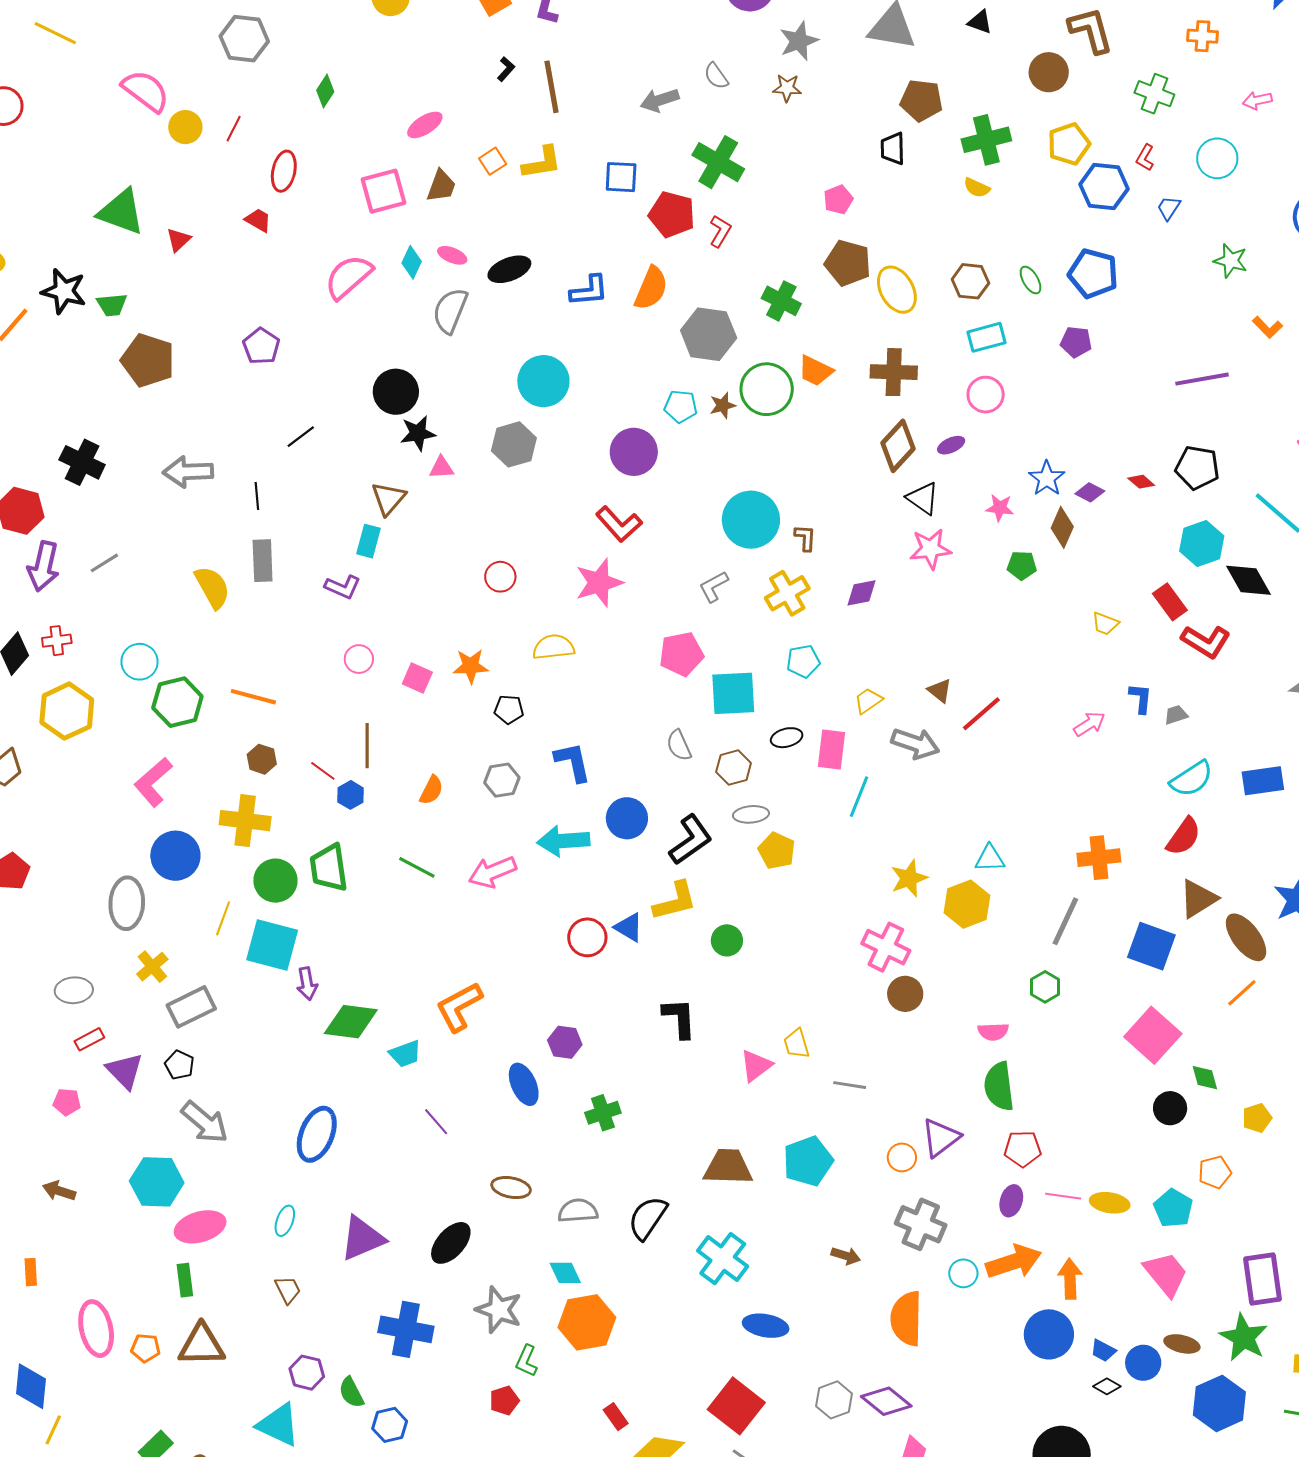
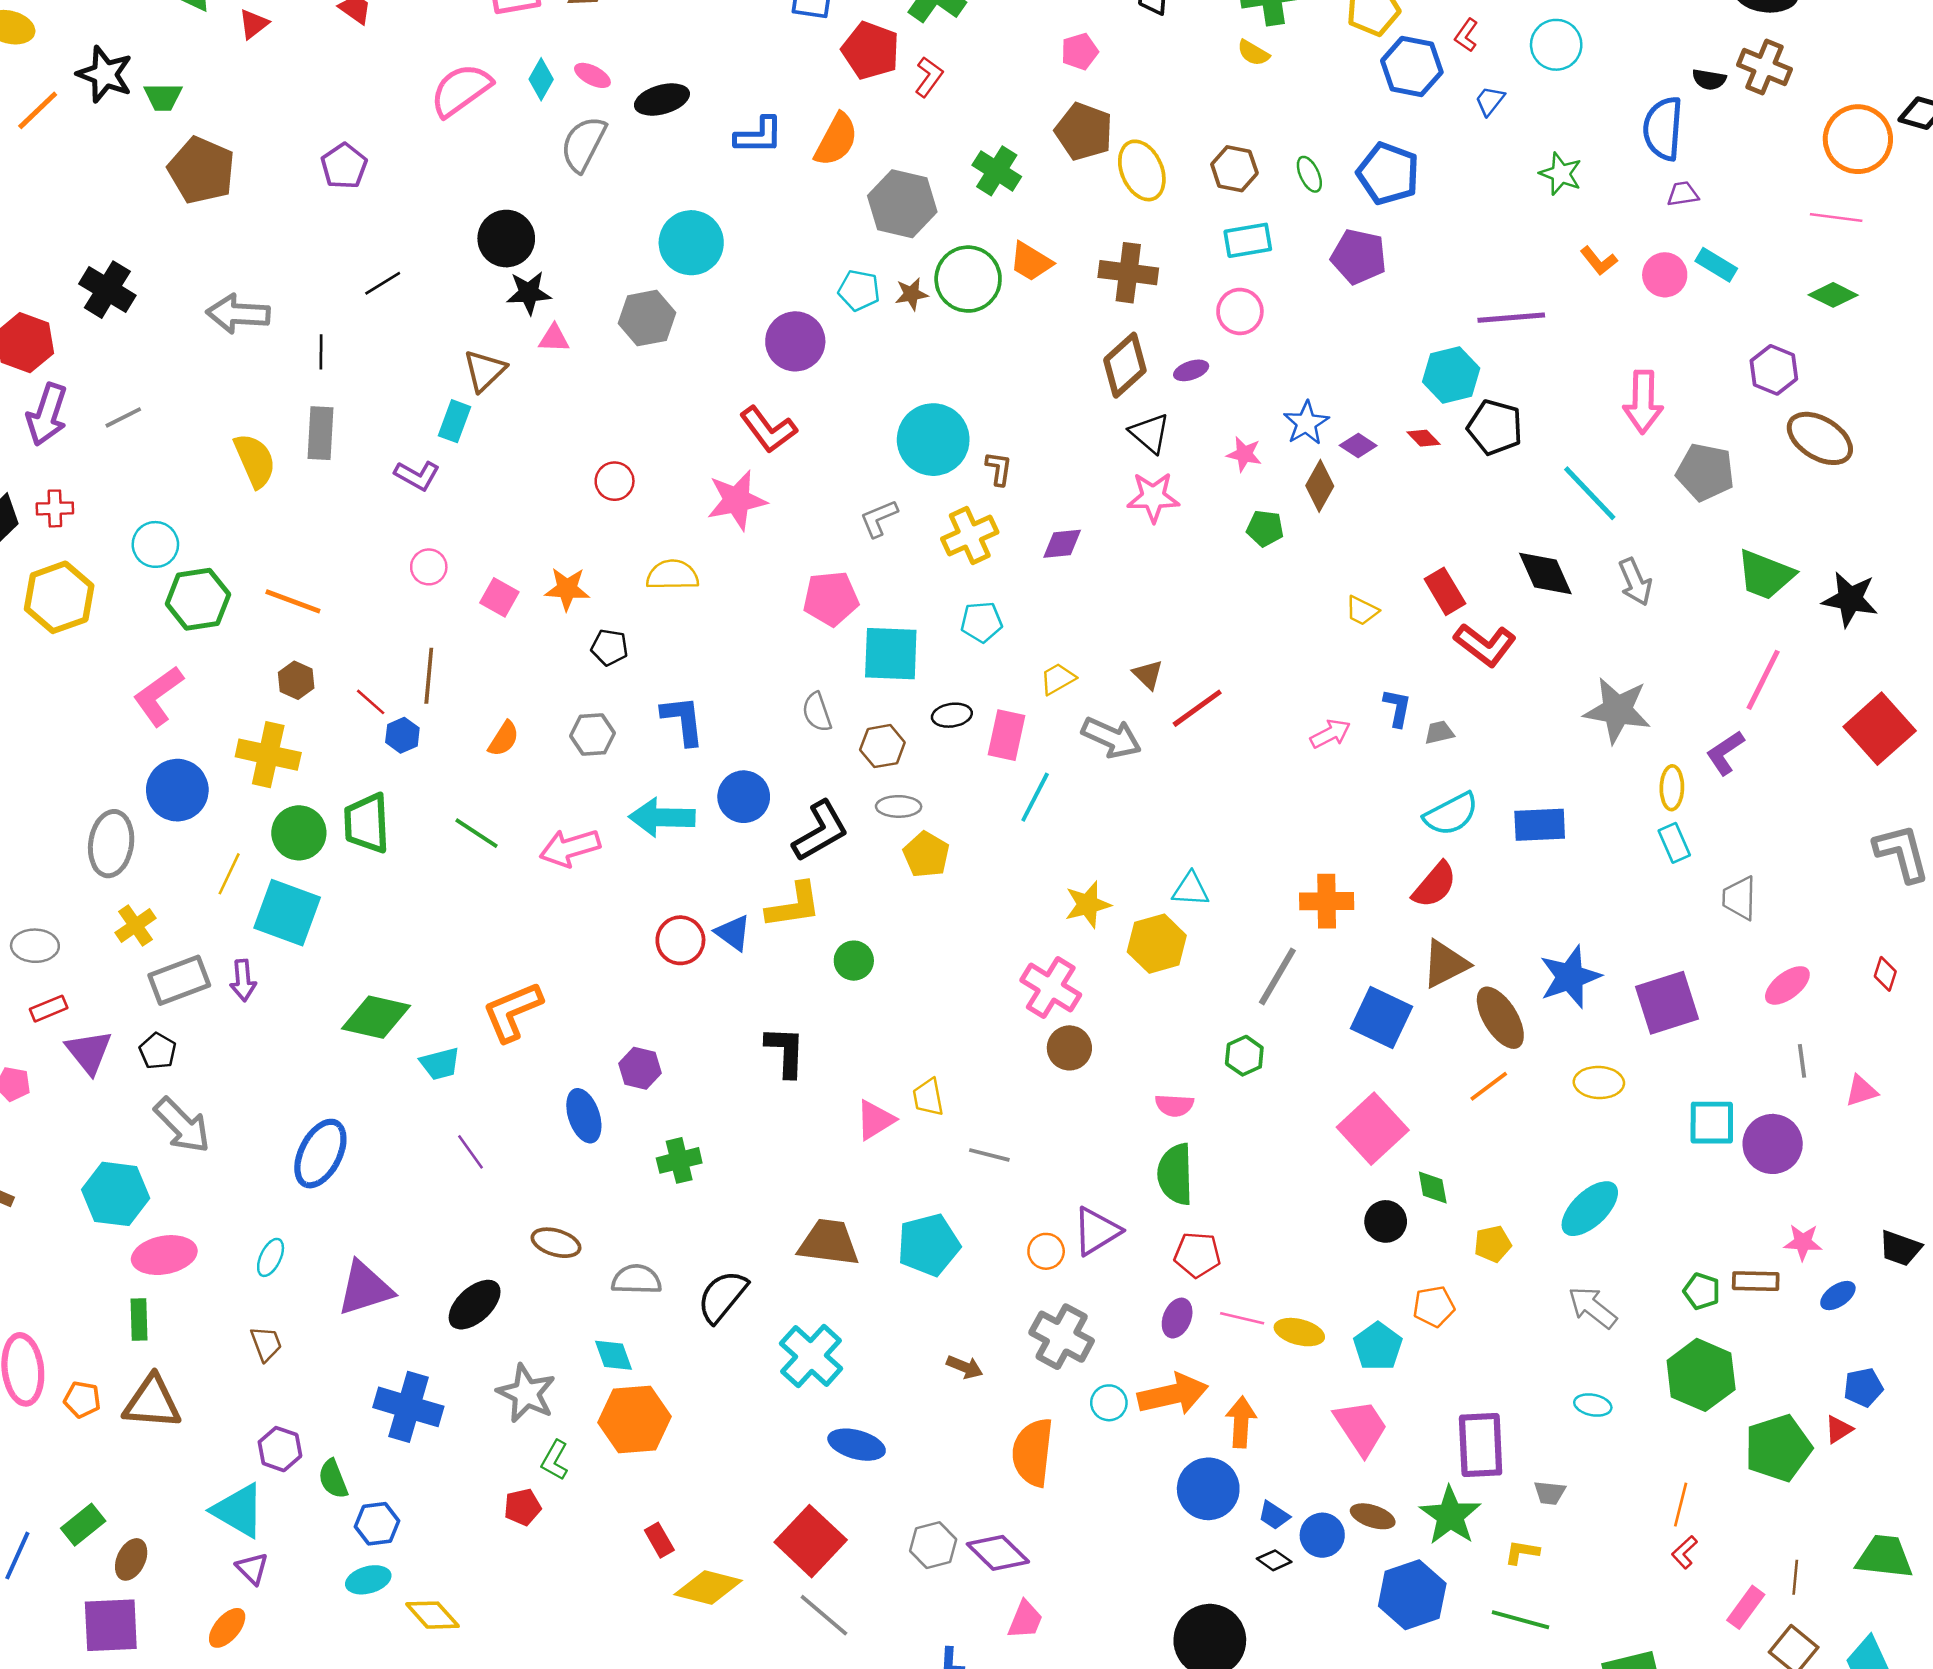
purple pentagon: (1076, 342) -> (1359, 257), size x1.4
cyan hexagon: (1202, 543) -> (1451, 375), moved
purple arrow: (307, 984) -> (243, 980), moved

